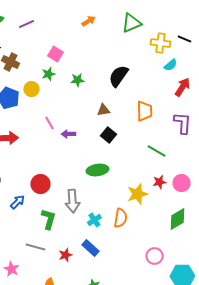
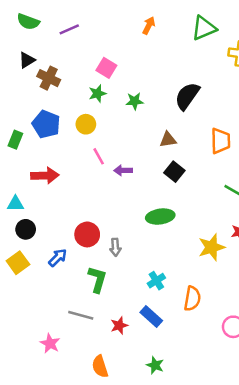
orange arrow: (88, 21) -> (149, 26), turned -32
yellow circle: (31, 89) -> (86, 124), moved
gray arrow: (72, 201) -> (115, 247), moved, size x0.6
orange semicircle: (120, 218) -> (192, 299), moved

